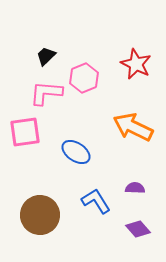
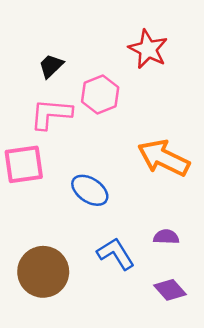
red star: (136, 64) -> (148, 49), moved

